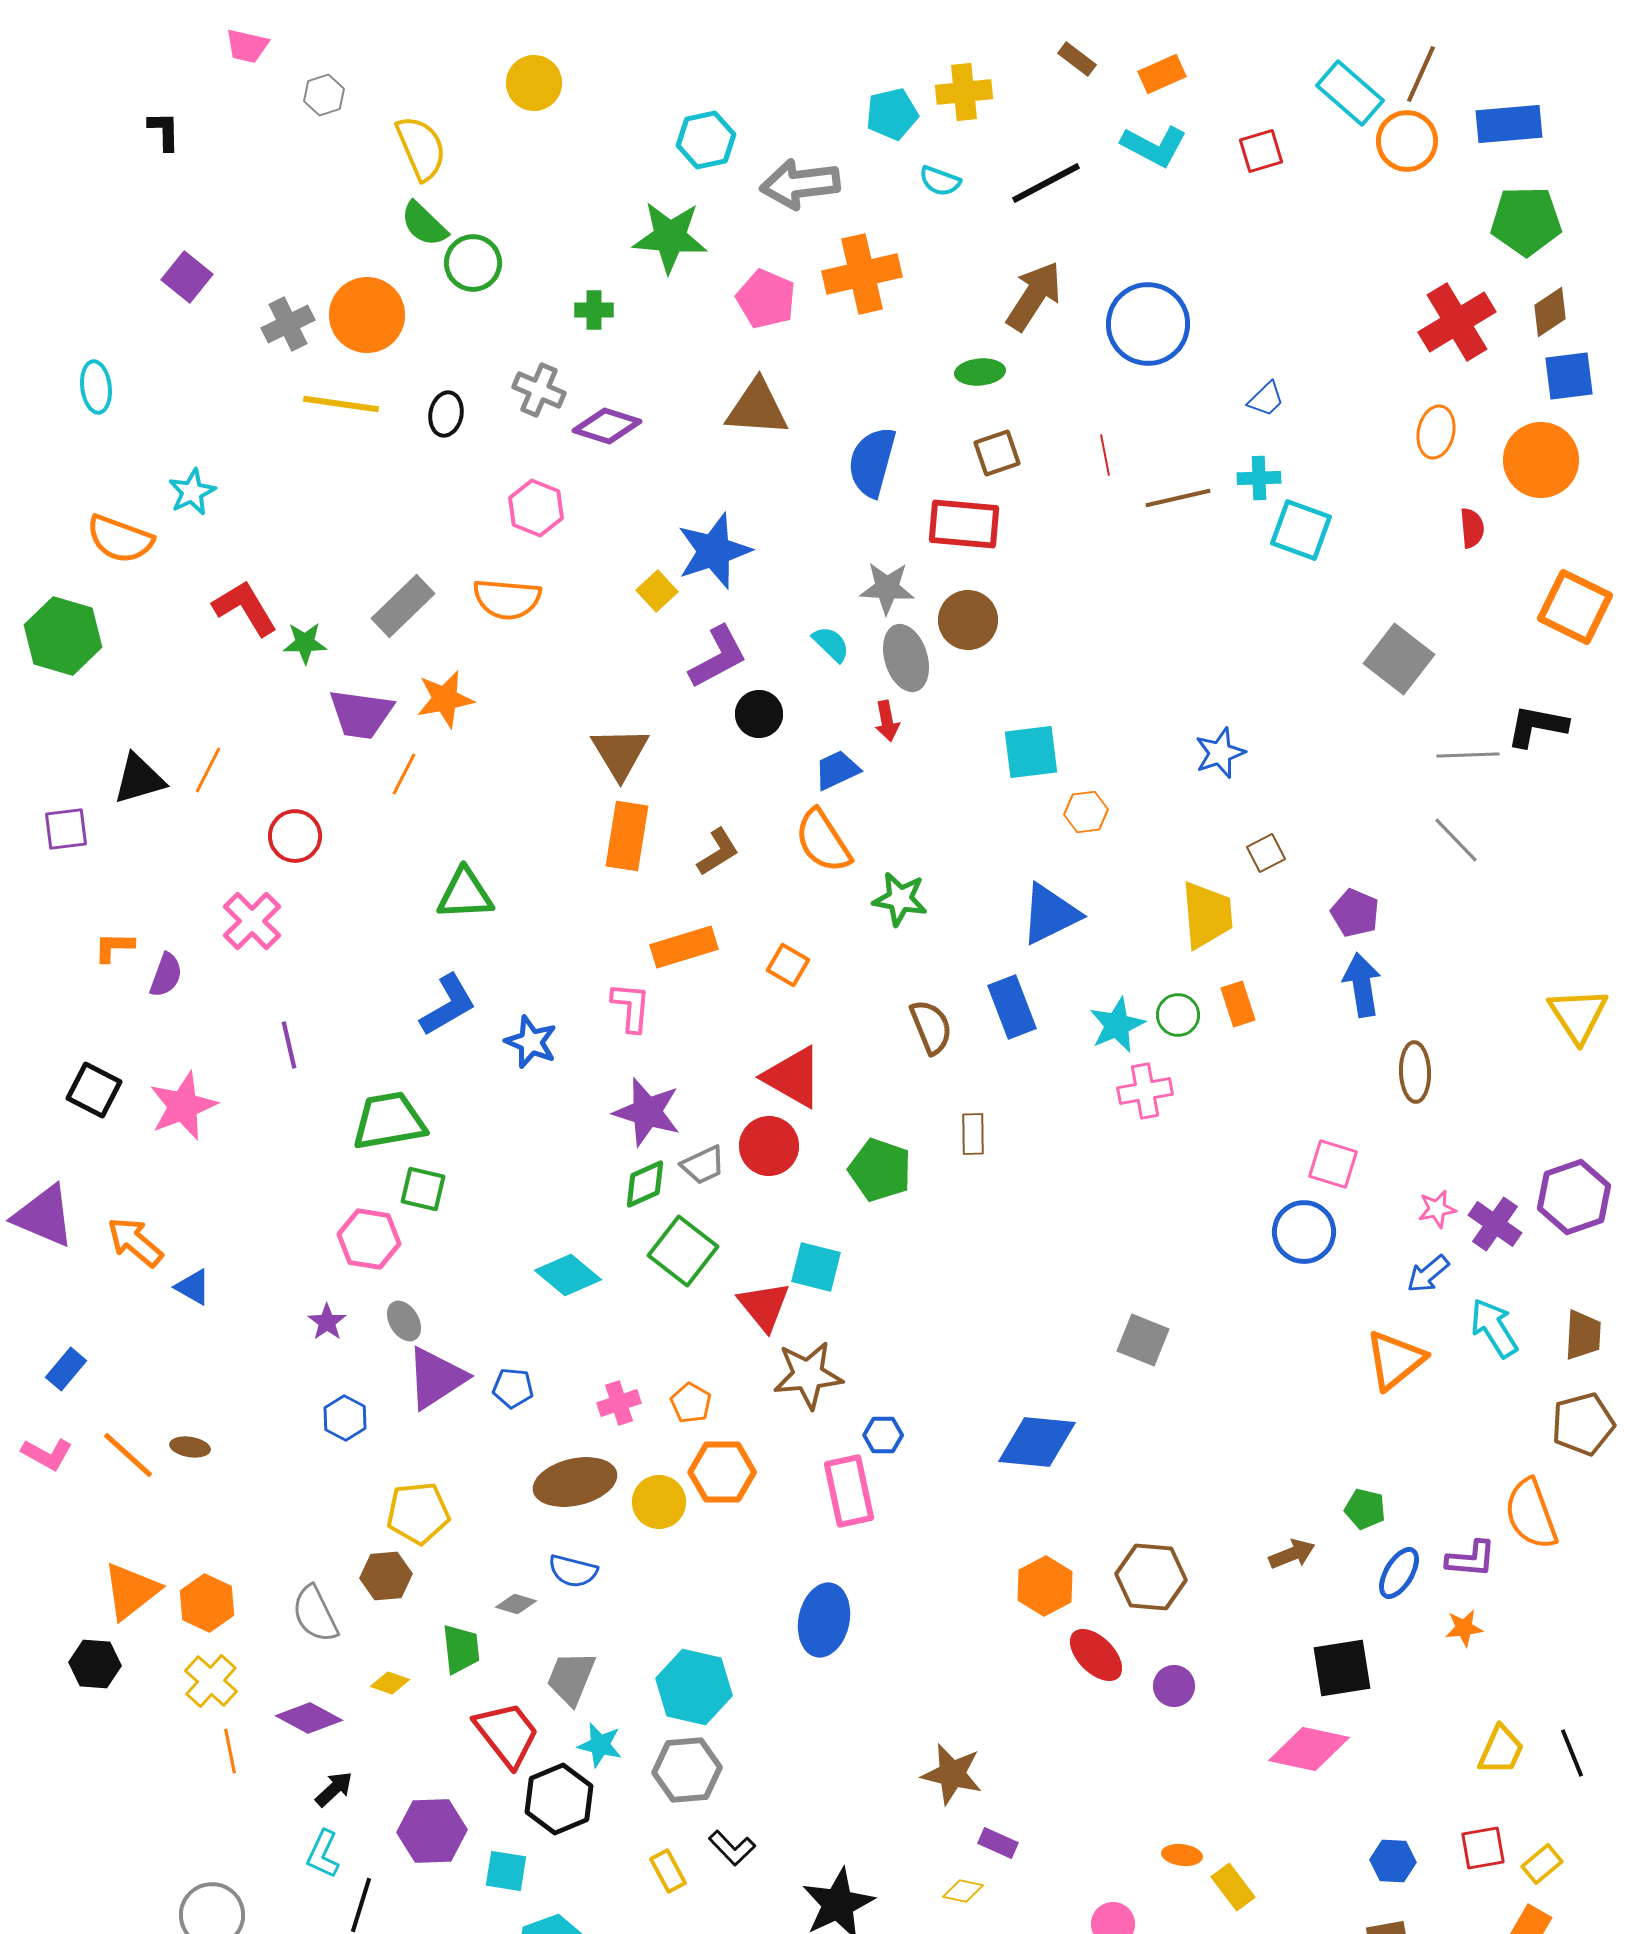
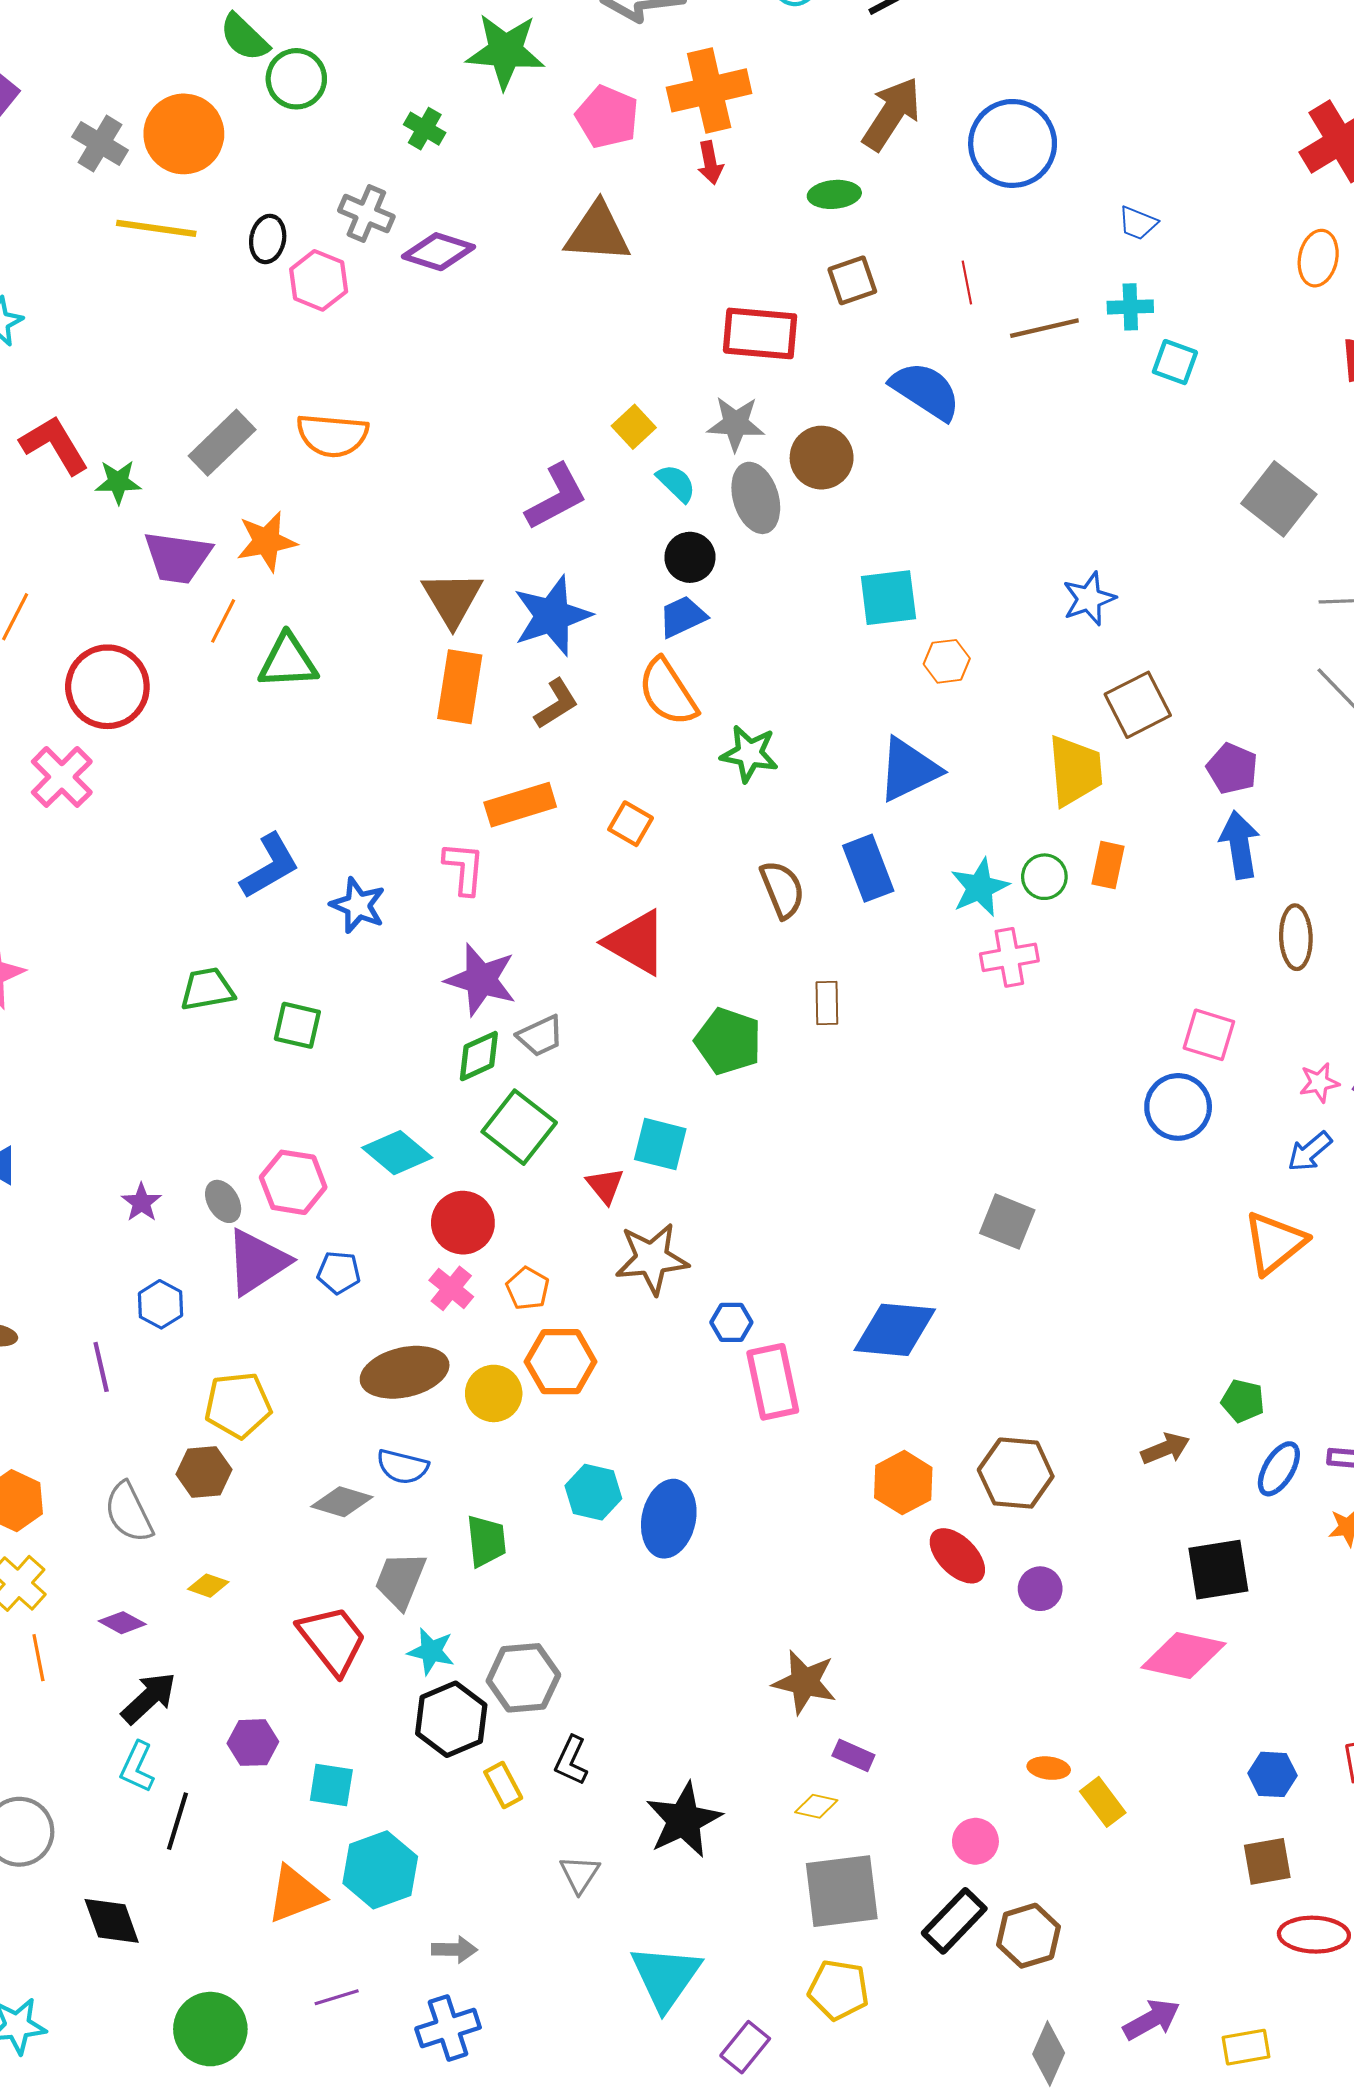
green cross: (594, 310) -> (425, 129), turned 30
gray cross: (288, 324) -> (100, 143), turned -33
blue trapezoid: (1266, 399) -> (1138, 223), turned 66
blue semicircle: (872, 462) -> (926, 391), moved, turned 108
pink hexagon: (536, 508) -> (319, 280), moved
red rectangle: (964, 524) -> (760, 333), moved
cyan square: (1301, 530) -> (1175, 362), size x0.7
blue star: (714, 551) -> (552, 616), moved
yellow square: (657, 591) -> (634, 427), moved
black circle: (759, 714) -> (690, 557), moved
red arrow: (887, 721) -> (710, 163), moved
red circle: (295, 836) -> (107, 687), size x1.5
brown square: (1266, 853) -> (1138, 705), size x1.6
green triangle: (465, 894) -> (288, 661), moved
orange rectangle: (1238, 1004) -> (1108, 865), turned 30
purple line: (289, 1045) -> (101, 1367), moved
green trapezoid: (389, 1121) -> (207, 989), size x0.7
red circle: (769, 1146) -> (463, 1223), moved
green square: (423, 1189) -> (297, 1025), moved
pink hexagon: (369, 1239) -> (293, 1182), moved
red triangle: (764, 1306) -> (605, 1185), size x0.7
pink cross: (619, 1403) -> (451, 1288), turned -33
pink rectangle: (849, 1491) -> (773, 1382), moved
gray diamond: (516, 1604) -> (342, 1502), size x1.4
green trapezoid: (461, 1649) -> (486, 1541), moved
cyan hexagon: (694, 1687) -> (593, 1492), moved, size x0.7
purple diamond: (309, 1718) -> (122, 1623), size x0.7
black arrow: (334, 1789) -> (149, 1698), size x1.4
black hexagon: (559, 1799) -> (451, 1719), moved
purple hexagon: (432, 1831) -> (253, 1743), size x0.7
black L-shape: (732, 1848) -> (571, 1761), turned 69

